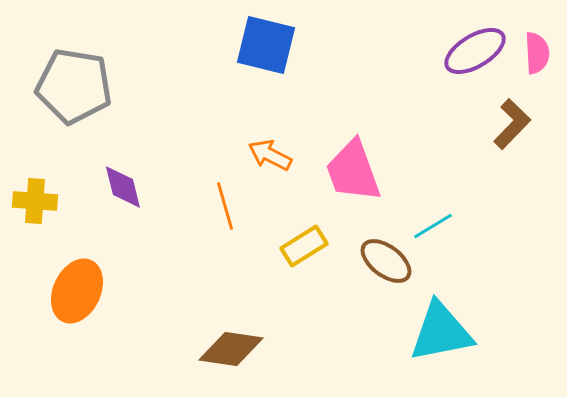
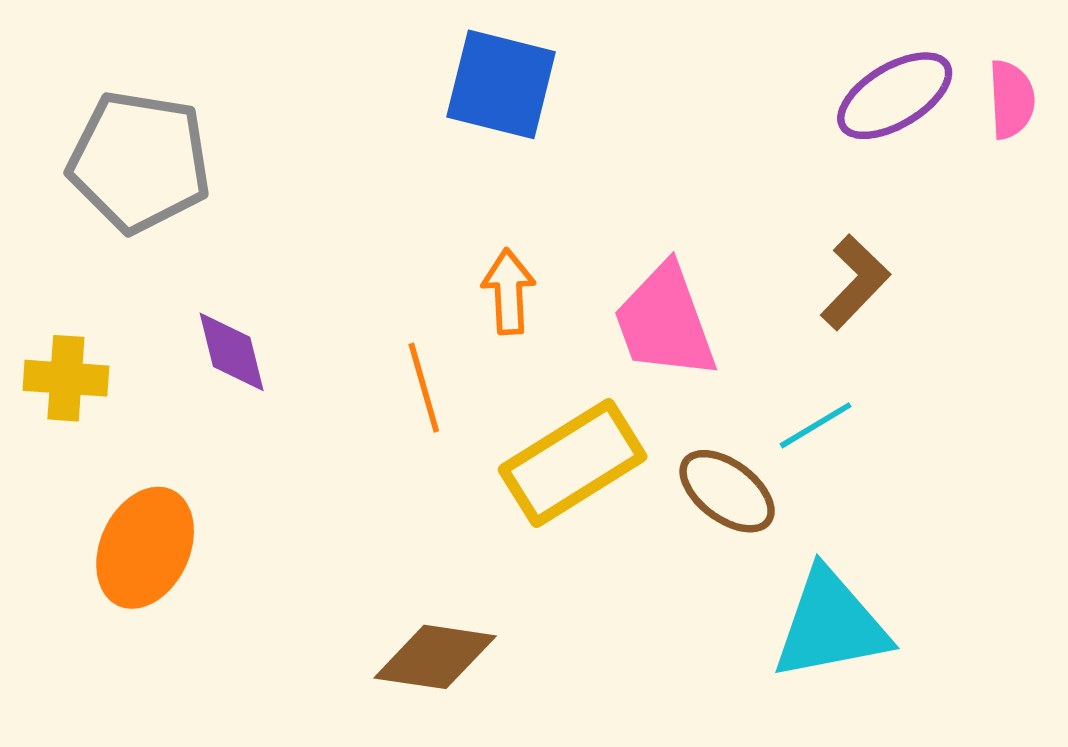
brown L-shape: (512, 124) -> (855, 282), moved
orange arrow: (270, 155) -> (509, 292), turned 60
yellow rectangle: (304, 246) -> (573, 463), size x1.6

